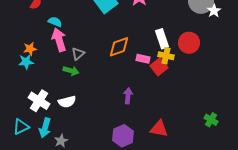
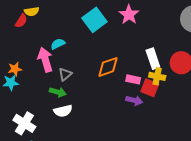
cyan semicircle: (55, 22) -> (58, 44), moved, turned -48
red square: (159, 67) -> (150, 88), turned -30
purple arrow: (128, 96) -> (134, 100), moved, turned 98
white semicircle: (67, 102) -> (63, 111), moved

